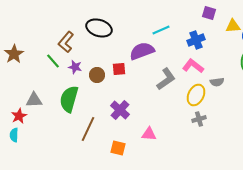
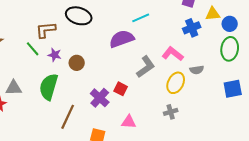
blue cross: (196, 40) -> (192, 28), moved
brown L-shape: (66, 42) -> (46, 30), turned 45
red square: (119, 69) -> (121, 89), moved, turned 32
gray cross: (199, 119) -> (171, 112), moved

